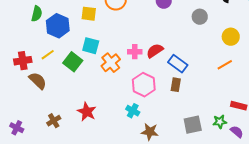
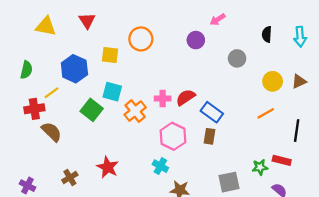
green semicircle: (37, 14) -> (26, 70), moved
yellow line: (48, 55) -> (52, 93), moved
green star: (220, 122) -> (260, 167), moved

